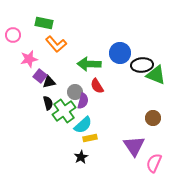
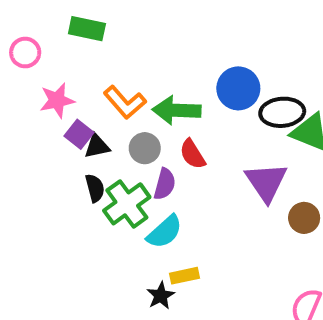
orange L-shape: (56, 44) -> (125, 102), moved
gray circle: (75, 92) -> (145, 148), moved
yellow rectangle: (90, 138) -> (185, 276), moved
purple triangle: (134, 146) -> (266, 182), moved

